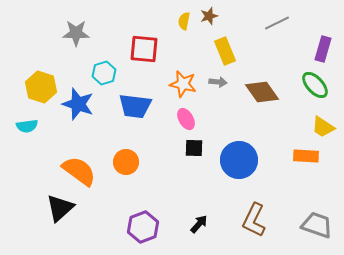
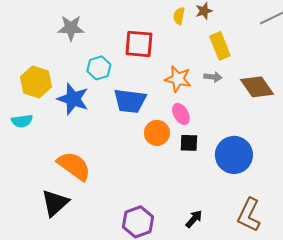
orange circle: (126, 162) -> (157, 133), moved

